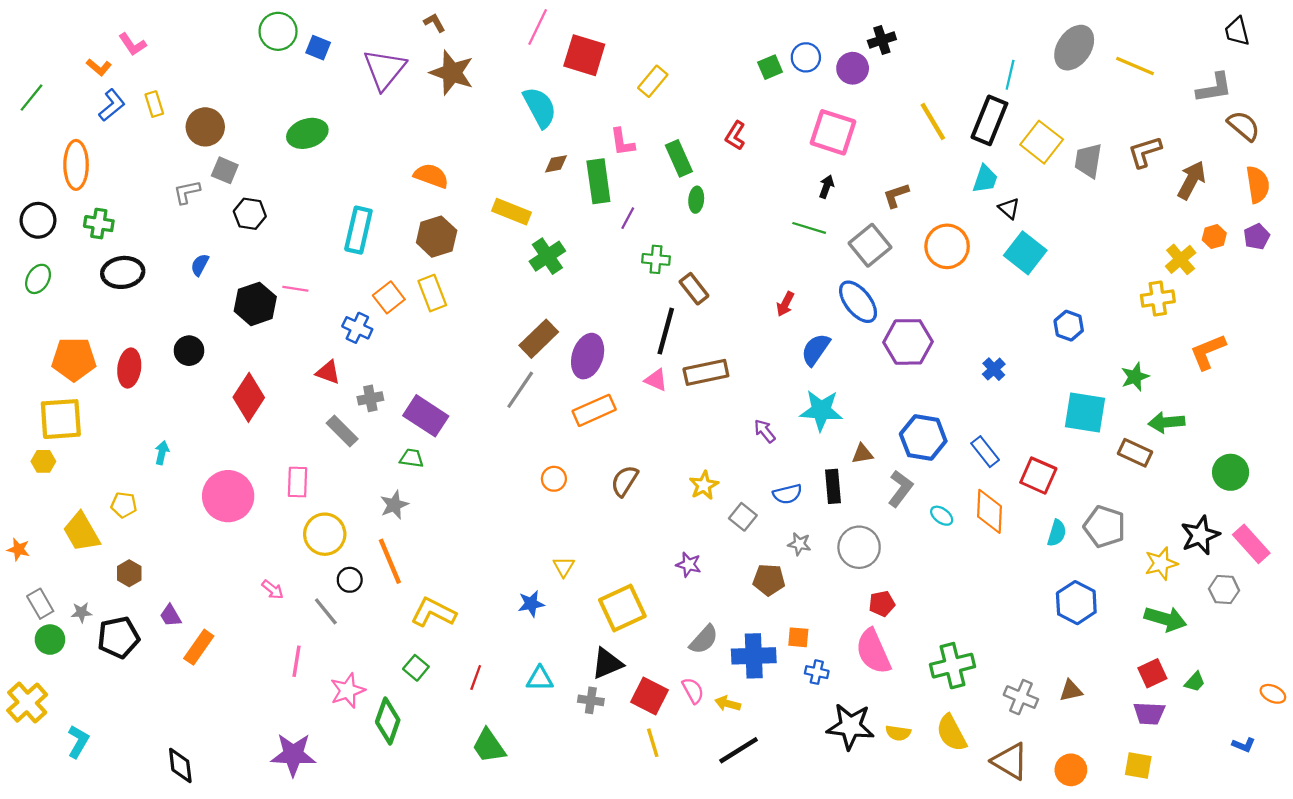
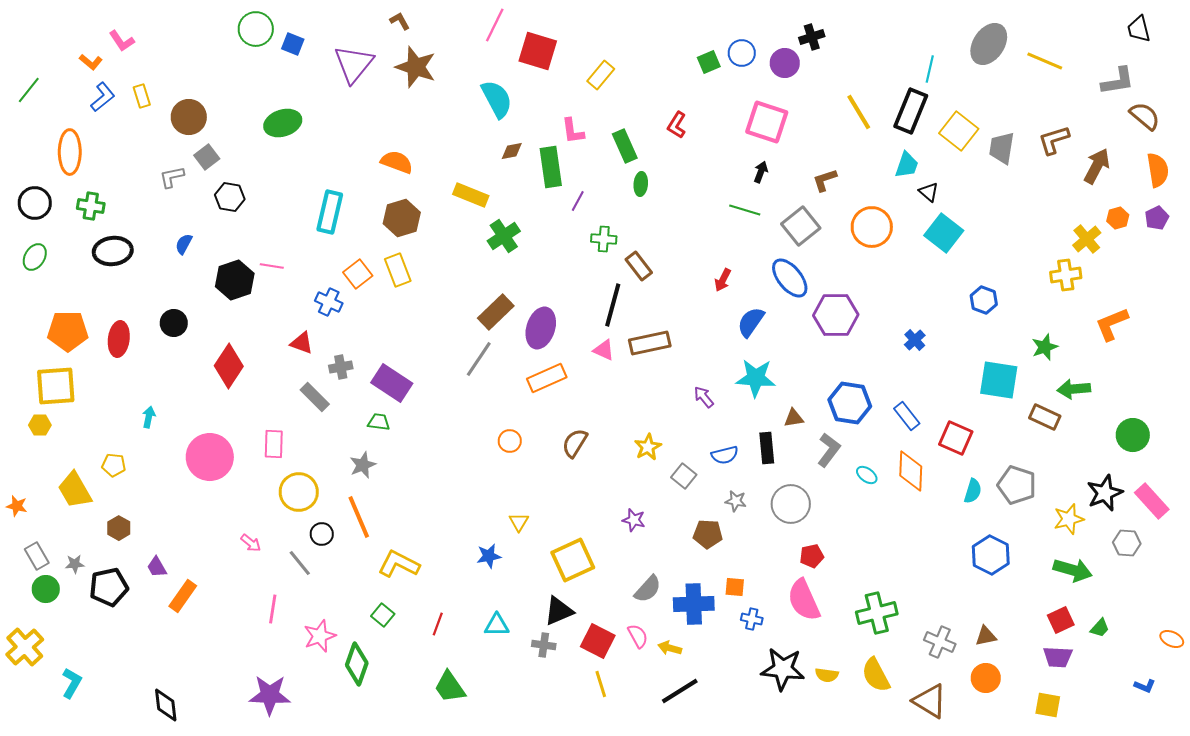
gray square: (225, 170) -> (207, 157), turned 30
orange circle: (1071, 770) -> (986, 678), moved

